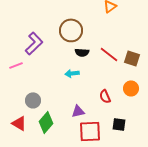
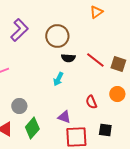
purple L-shape: (34, 43) -> (19, 30), moved
cyan arrow: (72, 73) -> (58, 79), turned -56
purple triangle: (78, 111) -> (64, 117), turned 32

